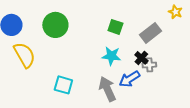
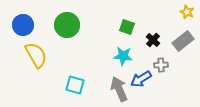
gray rectangle: (150, 33) -> (183, 41), moved
black cross: (141, 58) -> (153, 40), moved

